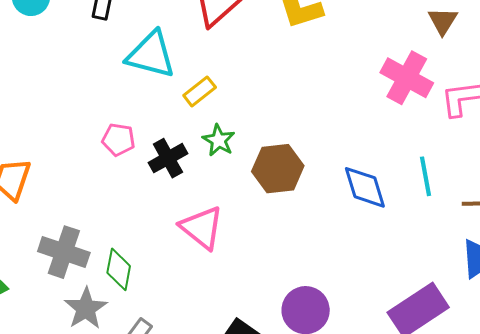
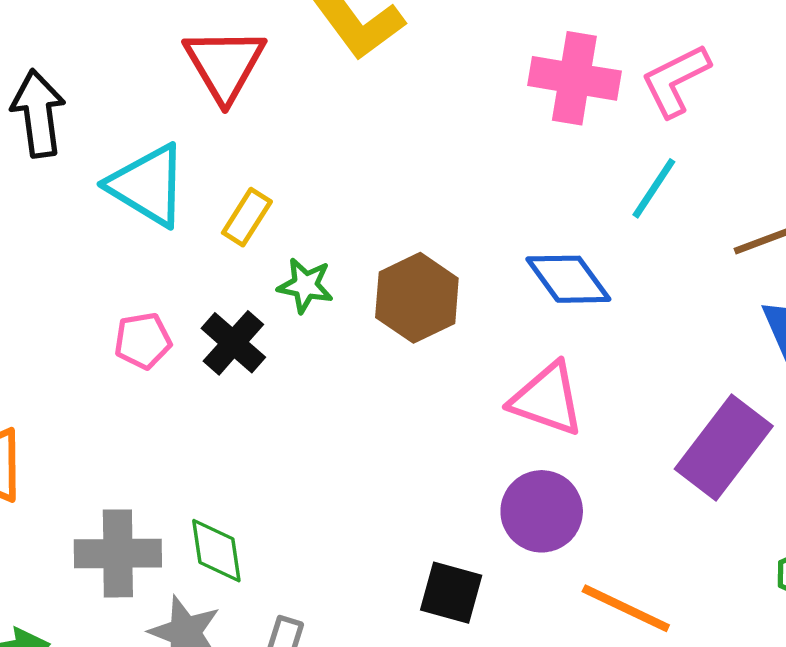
cyan triangle: (151, 55) -> (148, 185), turned 36
cyan line: (426, 176) -> (654, 188), moved, turned 63
pink triangle: (202, 228) -> (547, 399), moved

